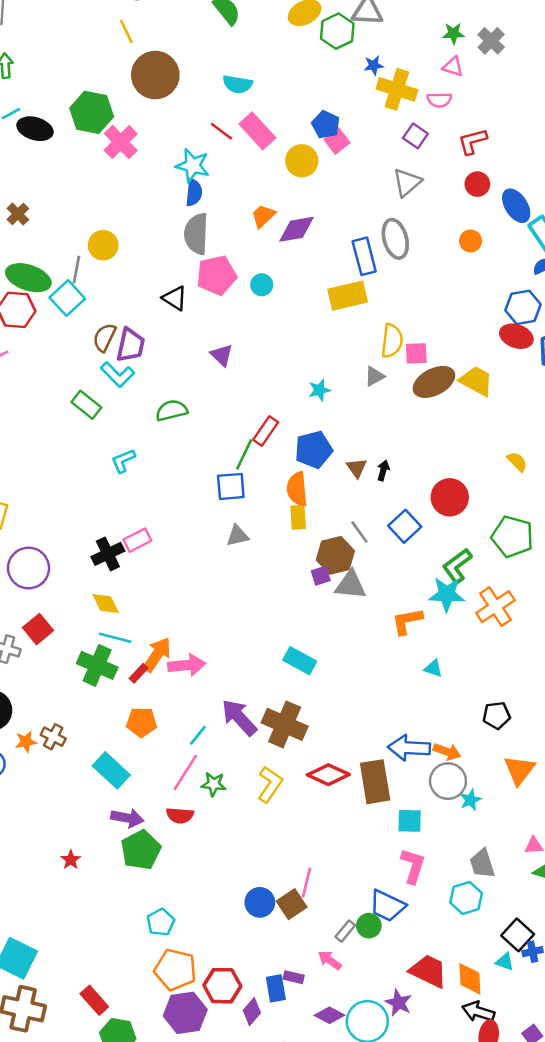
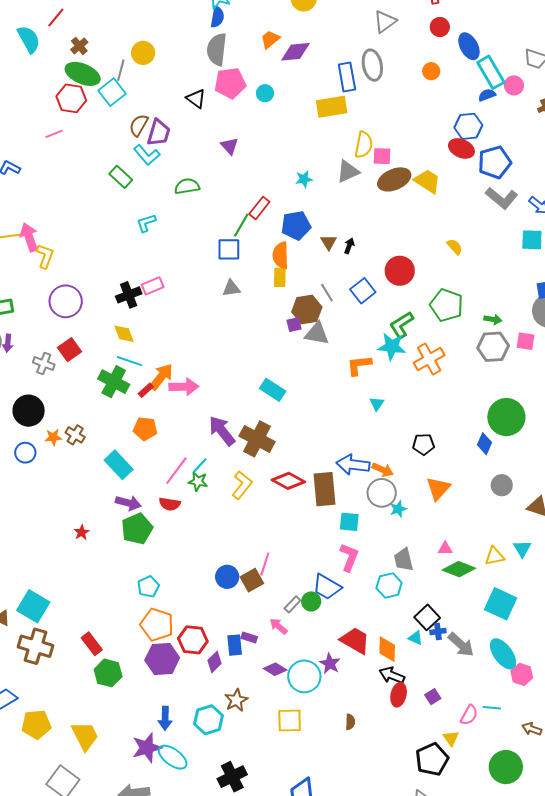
brown cross: (18, 214) -> (79, 46), moved
gray triangle: (374, 376) -> (348, 171), size x1.4
cyan triangle: (433, 668) -> (377, 404), turned 42
cyan line: (198, 735) -> (200, 466), moved

